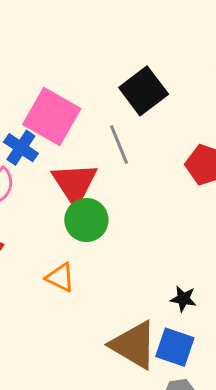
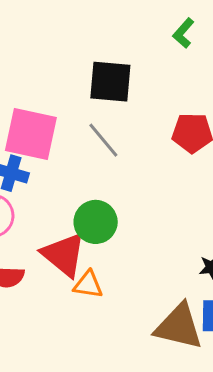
black square: (144, 91) -> (110, 82), turned -30
red triangle: (75, 183) -> (64, 255), moved

